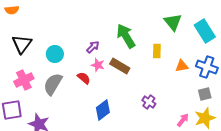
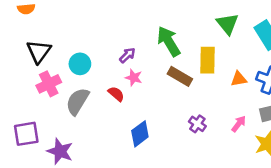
yellow rectangle: (157, 51) -> (207, 60), size x1.5
brown rectangle: (120, 66) -> (180, 76), moved
pink cross: (24, 80) -> (49, 84), moved
pink arrow: (183, 120) -> (239, 124), moved

